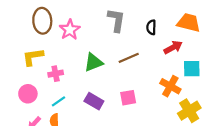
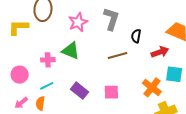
black semicircle: (151, 27) -> (136, 36), moved
pink star: (70, 30) -> (78, 22), moved
yellow L-shape: (33, 57) -> (18, 27), moved
green triangle: (93, 62) -> (71, 51), moved, turned 36

